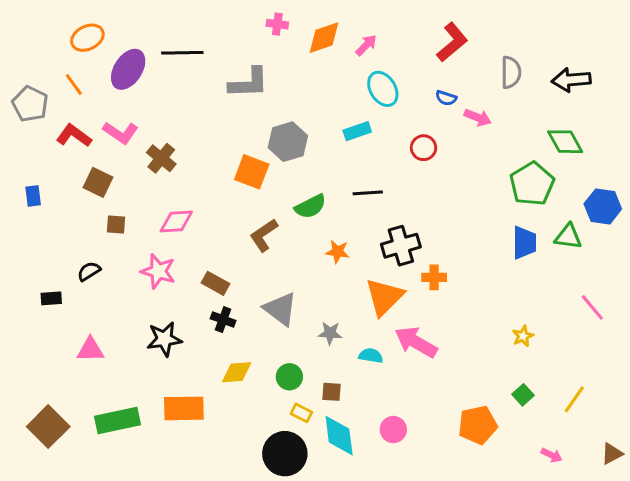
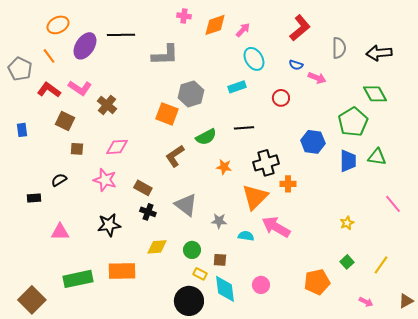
blue hexagon: (603, 206) -> (313, 142), moved
brown square: (48, 427) -> (32, 300), moved

